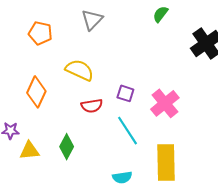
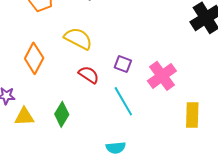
red semicircle: (92, 106) -> (89, 75), turned -140
yellow rectangle: (166, 163) -> (192, 115), moved, size x0.7

